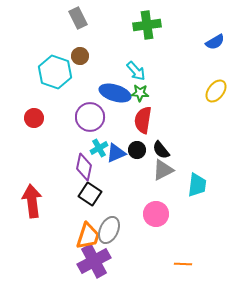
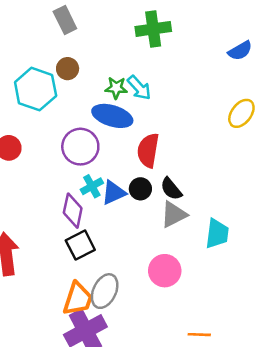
green star: (140, 93) -> (116, 88), moved
black square: (90, 194) -> (80, 245), turned 30

